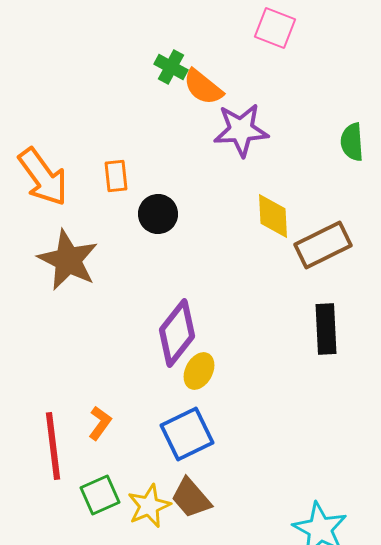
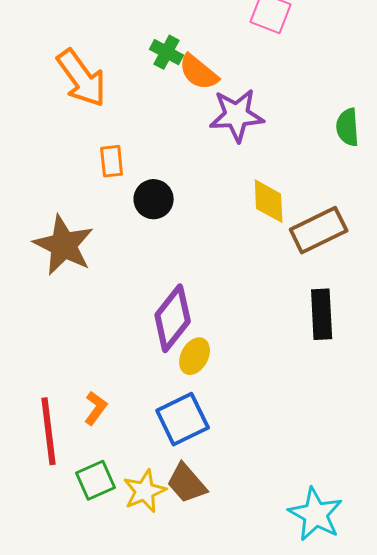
orange arrow: (43, 177) -> (82, 78), moved

